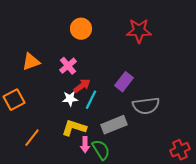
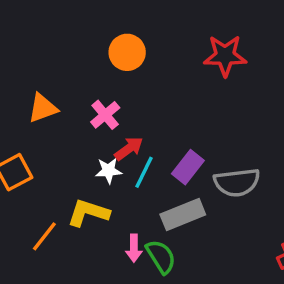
purple rectangle: (124, 82) -> (188, 167), moved
yellow L-shape: (74, 128) -> (88, 213), moved

